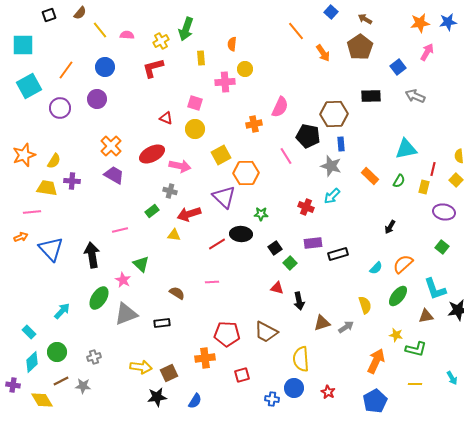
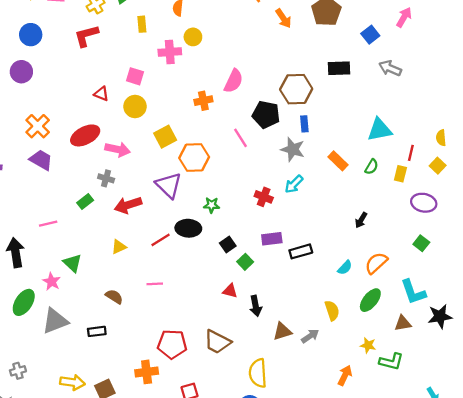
yellow triangle: (174, 235) -> (119, 247), moved, turned -32
orange arrow: (376, 361) -> (345, 375), size x0.7

